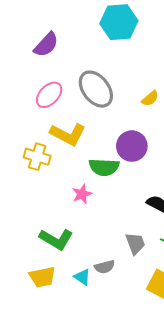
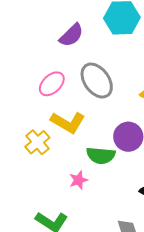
purple semicircle: (46, 45) -> (71, 35), moved
yellow cross: (37, 157) -> (37, 142), turned 30

